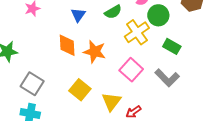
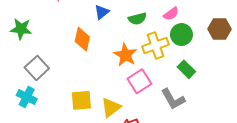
orange star: (95, 52) -> (125, 55), moved
yellow square: (80, 90) -> (81, 100), moved, turned 30

